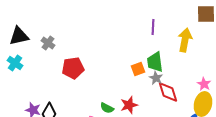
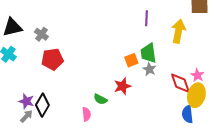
red pentagon: (73, 68) -> (52, 59), moved
red diamond: (168, 92) -> (180, 83), moved
red star: (129, 105) -> (122, 86), moved

